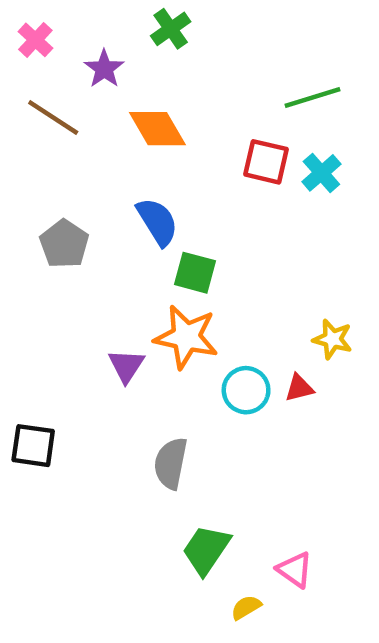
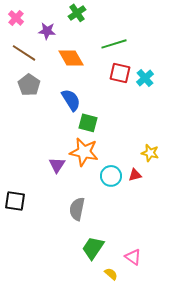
purple star: (104, 69) -> (47, 31), turned -30
green line: (313, 98) -> (114, 44), moved
gray pentagon: (64, 244) -> (29, 85), moved
yellow semicircle: (246, 607) -> (111, 274), turned 72

